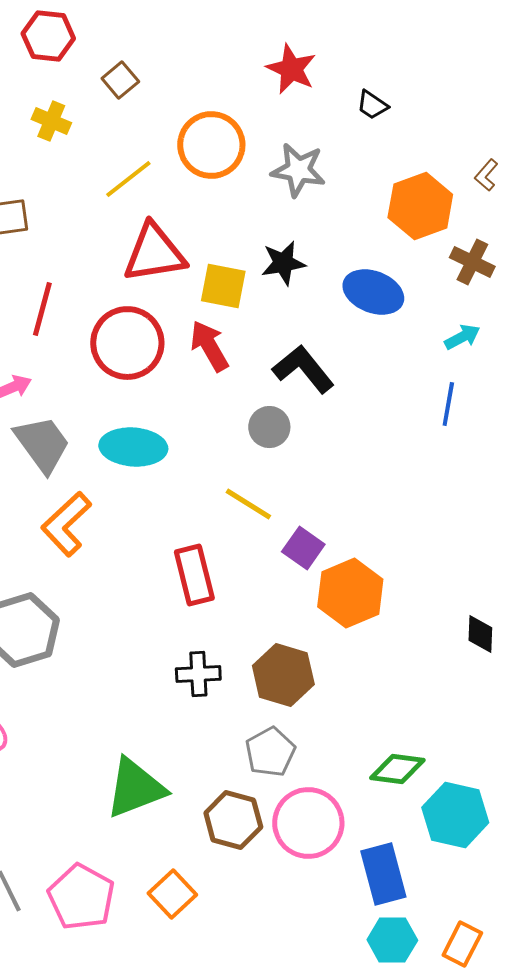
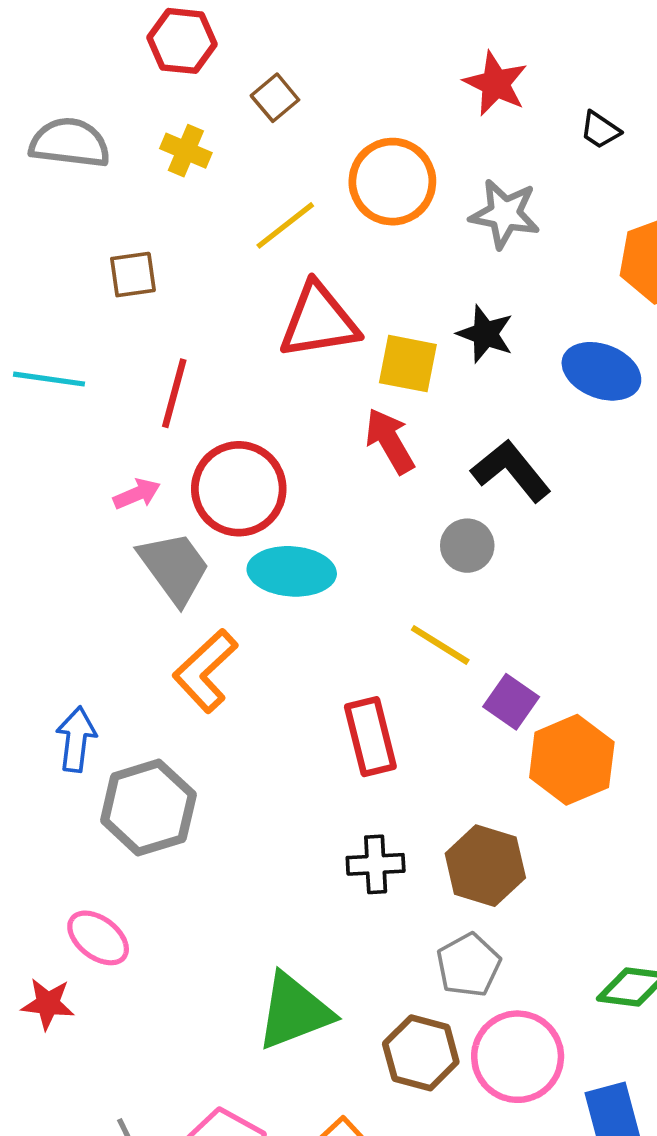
black star: (283, 263) -> (485, 334), turned 30
red circle: (127, 343) -> (239, 489), moved

